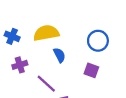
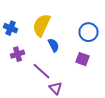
yellow semicircle: (46, 33) -> (42, 25), turned -55

